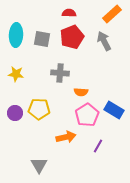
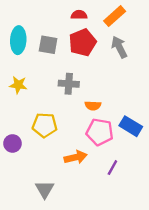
orange rectangle: (112, 14) -> (115, 16), moved
purple circle: (15, 113) -> (12, 143), moved
pink pentagon: (87, 115) -> (100, 132), turned -30

